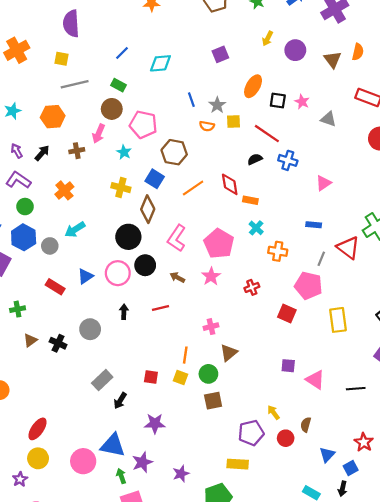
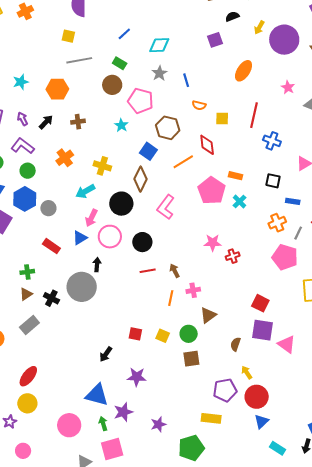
orange cross: (17, 50) -> (25, 11), moved, size x0.7
purple circle: (295, 50) -> (284, 40), size x1.5
black square: (278, 100) -> (273, 181), moved
gray star: (217, 105) -> (159, 73), moved
yellow square: (234, 122) -> (222, 119), moved
pink arrow: (99, 134) -> (91, 218), moved
red line: (267, 134) -> (254, 115), turned 65
black semicircle: (255, 159) -> (232, 16), moved
red diamond: (230, 184) -> (207, 145), moved
yellow cross: (121, 188) -> (102, 166), moved
cyan arrow: (75, 230) -> (85, 191), moved
pink pentagon: (219, 244) -> (212, 191), moved
orange cross: (278, 251) -> (277, 223), moved, turned -36
black circle: (145, 265) -> (142, 242), moved
pink star: (211, 276) -> (213, 243), moved, turned 30
brown arrow: (177, 277) -> (175, 271), moved, turned 32
green cross: (18, 309) -> (27, 272), moved
black arrow: (124, 312) -> (97, 265), moved
red square: (287, 313) -> (260, 303), moved
gray circle: (90, 329) -> (82, 287), size x1.5
orange line: (185, 355) -> (171, 298), moved
purple square: (288, 366) -> (262, 330), size x1.6
gray rectangle: (102, 380) -> (29, 325), moved
brown semicircle: (306, 425) -> (235, 344), moved
red circle: (286, 438) -> (257, 397), size x1.5
blue triangle: (327, 455) -> (261, 421), moved
pink circle: (83, 461) -> (69, 425), moved

